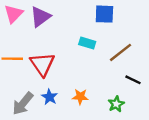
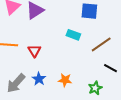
red triangle: (42, 64) -> (34, 51), size x0.6

